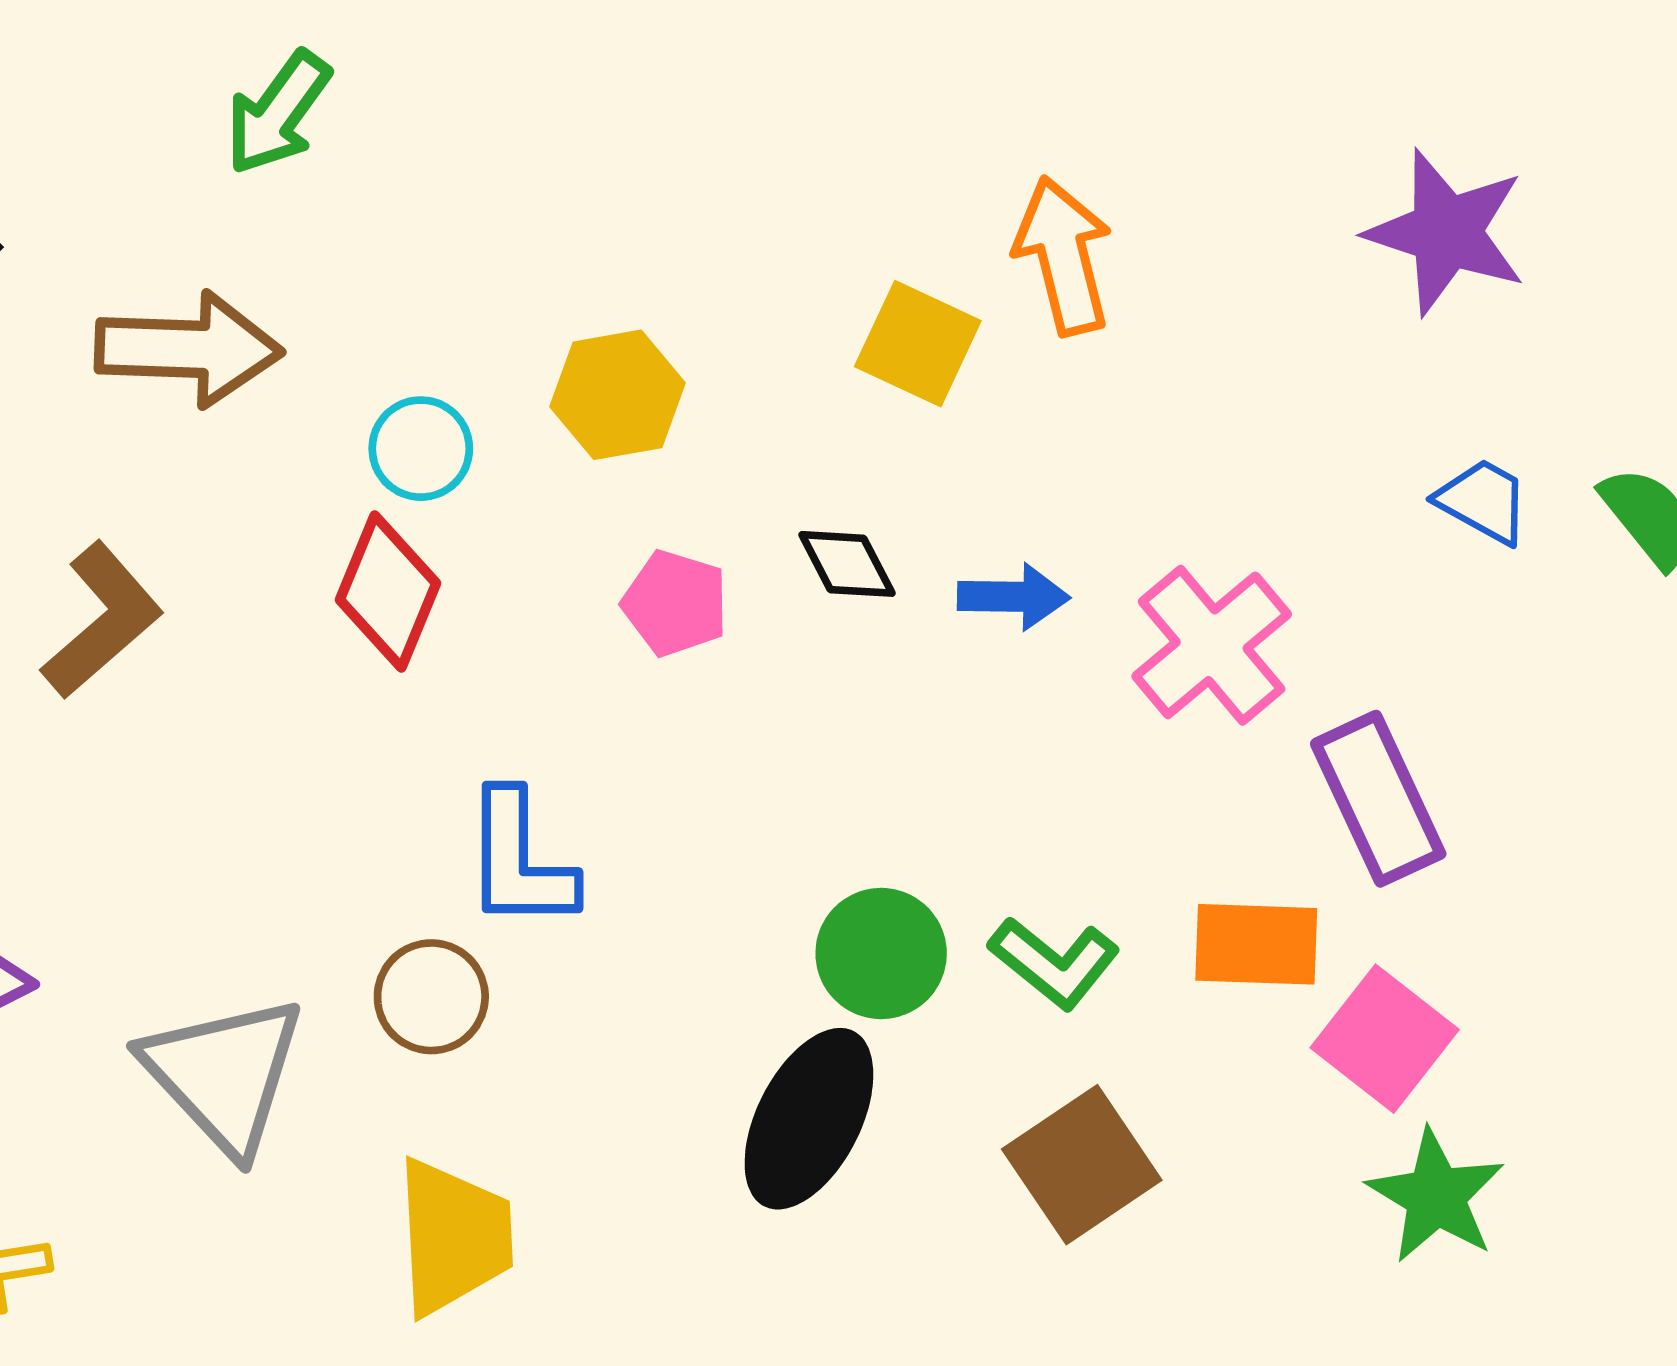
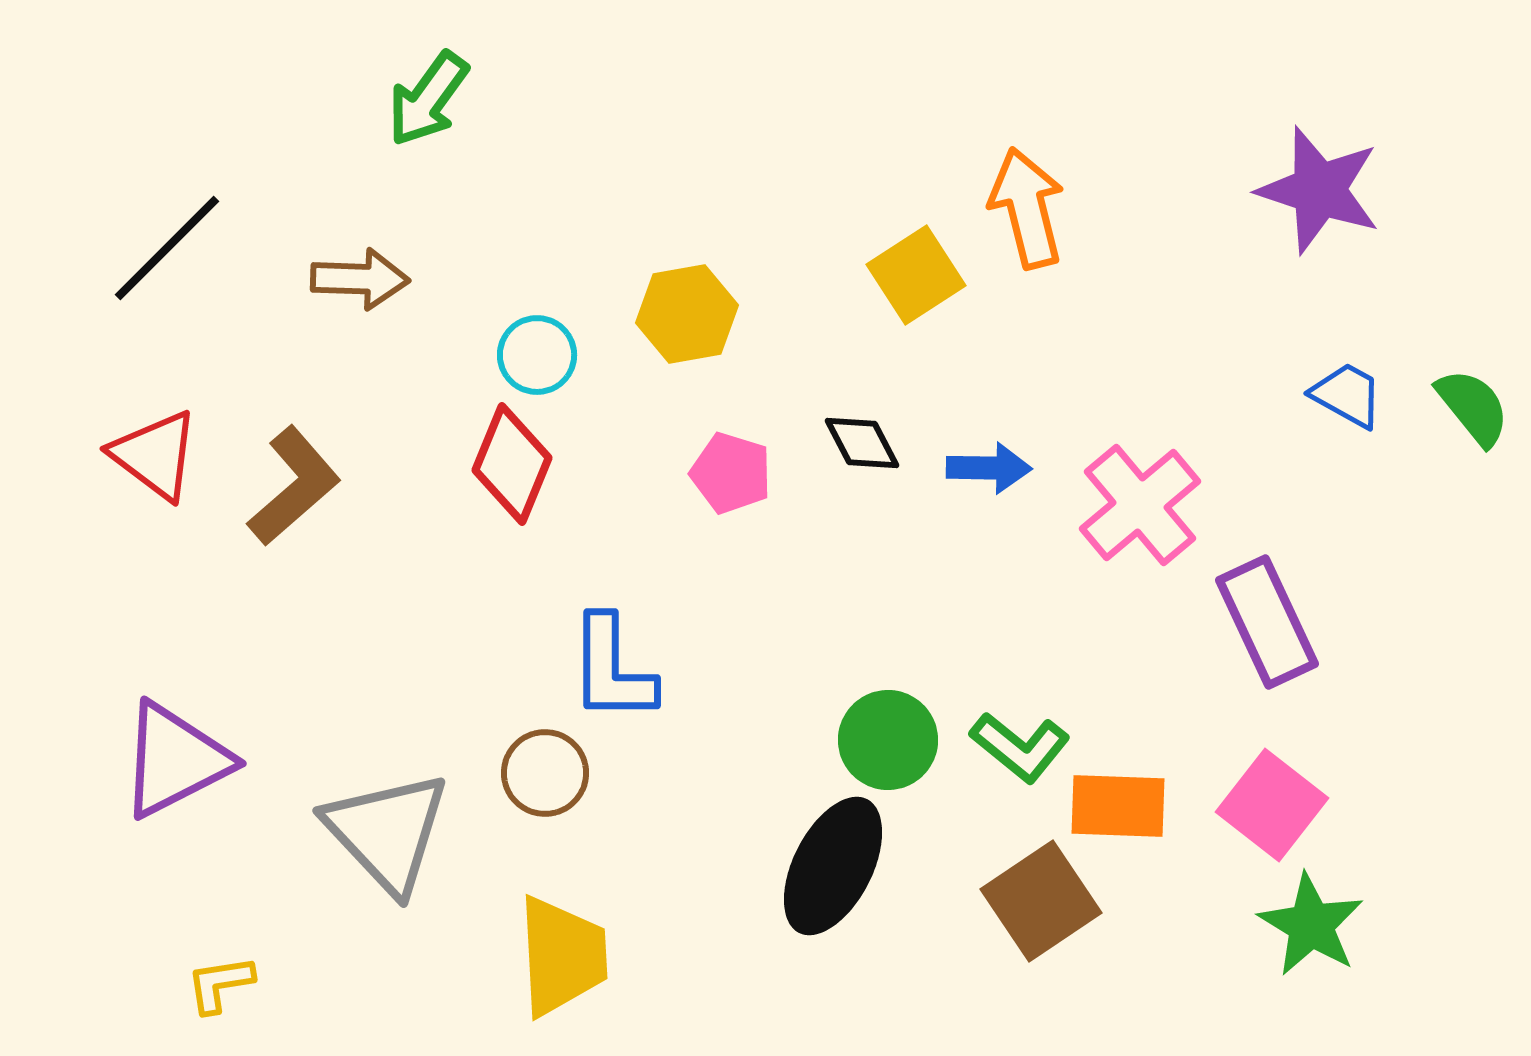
yellow square: (918, 344) -> (916, 275), turned 32
brown arrow: (189, 349) -> (360, 279), size x0.7
orange rectangle: (1256, 944) -> (1118, 806), moved

